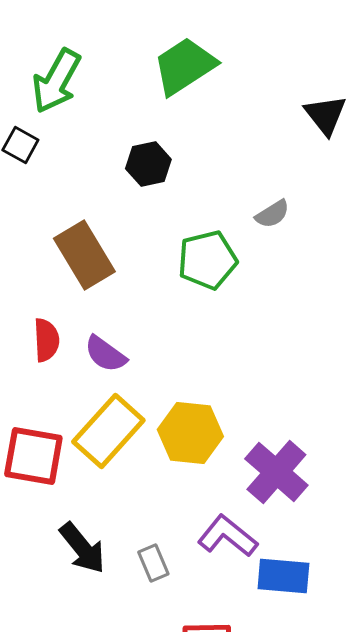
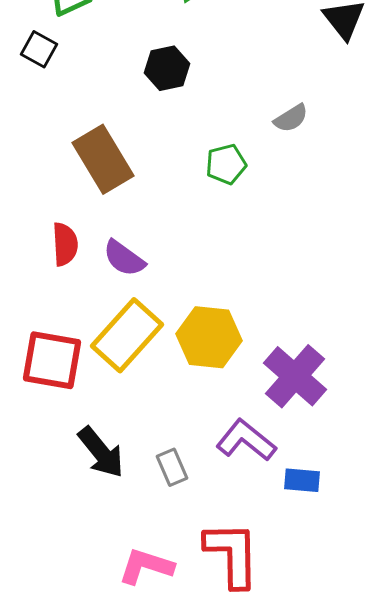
green pentagon: (207, 260) -> (226, 164), size x0.7
blue rectangle: (283, 576) -> (302, 480), size x0.7

